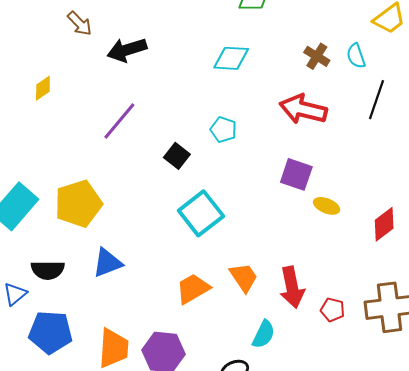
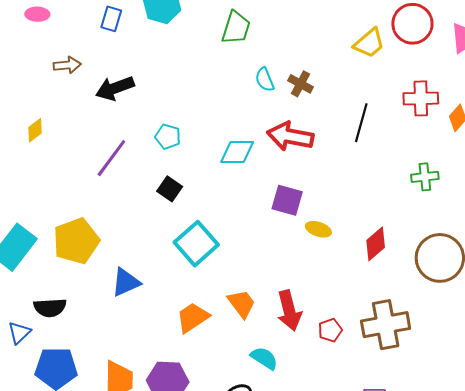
brown arrow: (80, 23) -> (67, 65), turned -48
cyan semicircle: (356, 56) -> (265, 80), moved
cyan diamond: (231, 58) -> (237, 152), moved
cyan pentagon: (223, 130) -> (168, 137), moved
blue triangle: (107, 263) -> (126, 282), moved
red pentagon: (333, 310) -> (330, 330), turned -30
cyan semicircle: (264, 334) -> (264, 358), turned -80

